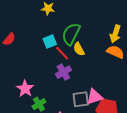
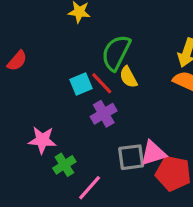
cyan square: (50, 41) -> (81, 84), moved
pink star: (25, 89) -> (42, 140), turned -30

